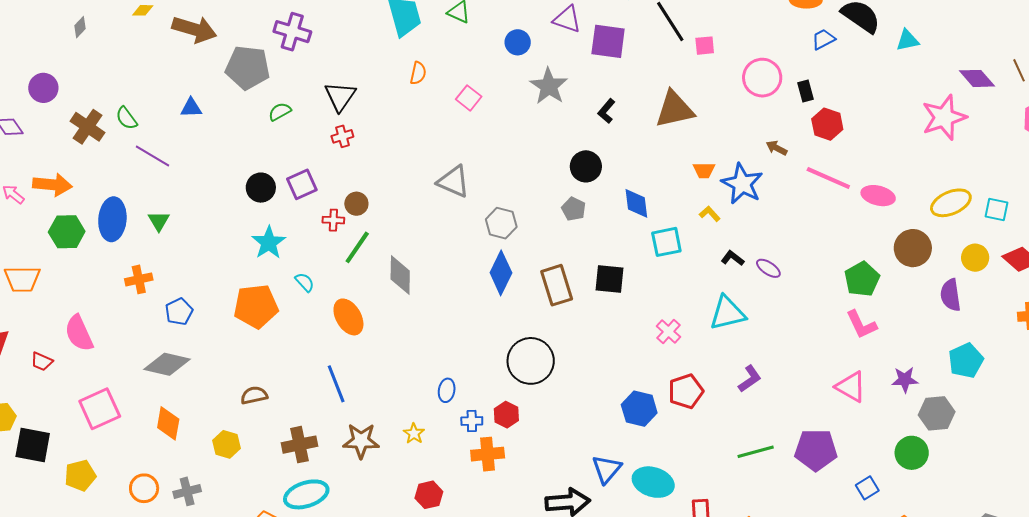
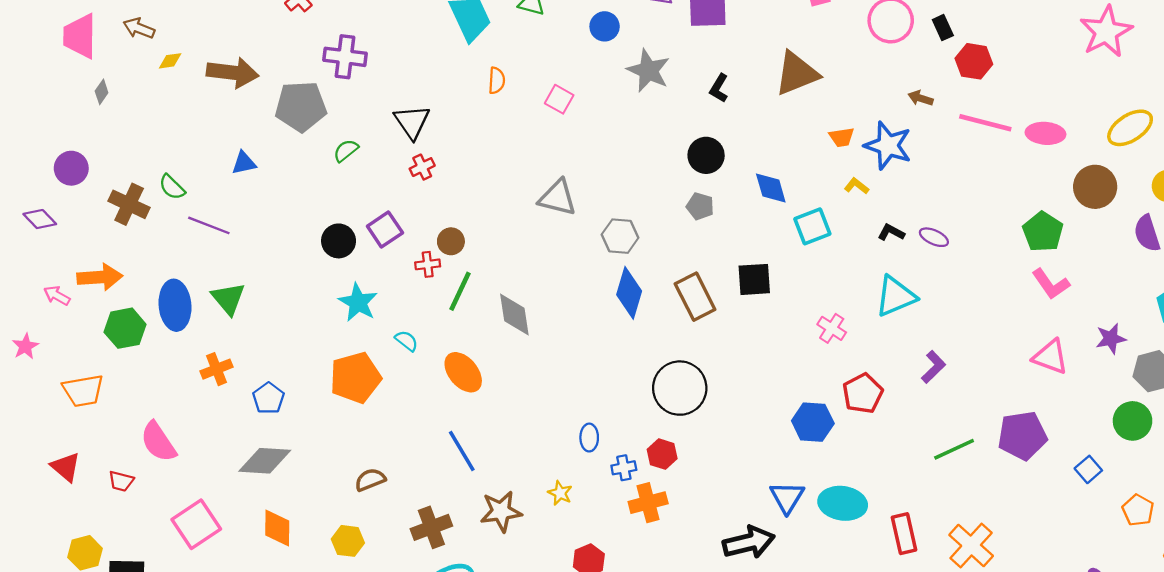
green triangle: (159, 221) -> (228, 298), size x1.4

